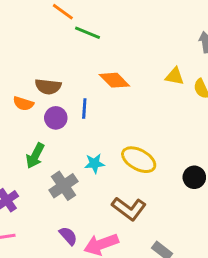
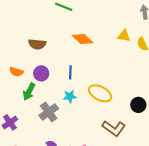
orange semicircle: (23, 104) -> (16, 72), moved
blue line: (84, 108) -> (70, 72), moved
purple circle: (56, 118) -> (41, 73), moved
brown L-shape: (129, 209) -> (114, 128), moved

